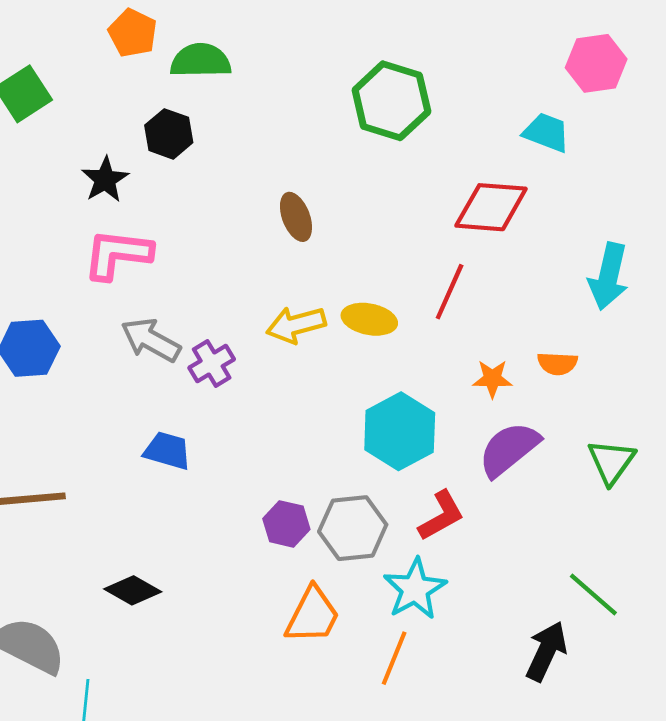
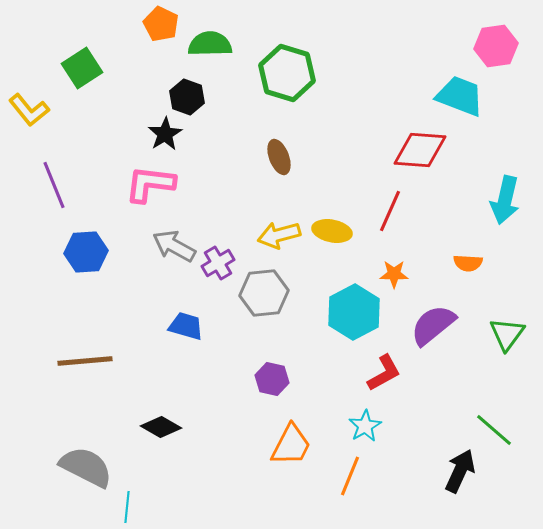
green hexagon: (391, 101) -> (287, 73), moved
cyan trapezoid: (546, 133) -> (460, 96), size x1.4
black star: (105, 180) -> (165, 134), moved
orange star: (492, 379) -> (394, 274), moved
gray hexagon: (353, 528) -> (264, 293), moved
cyan star: (415, 589) -> (365, 426), size x0.7

